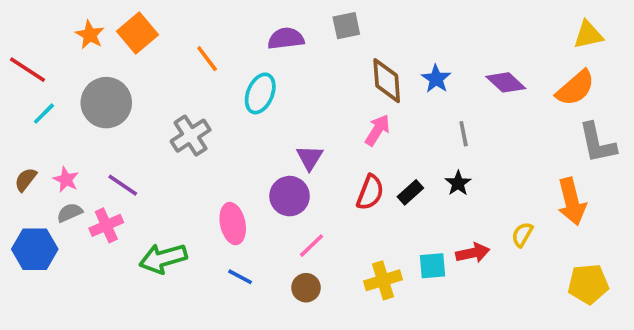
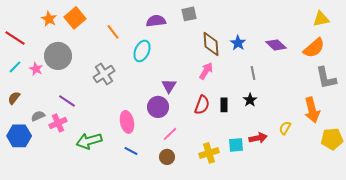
cyan line: (44, 114) -> (15, 67), moved
pink star: (66, 180) -> (36, 69), moved
black rectangle: (410, 192) -> (224, 105), turned -48
yellow pentagon: (588, 284) -> (332, 139), moved

